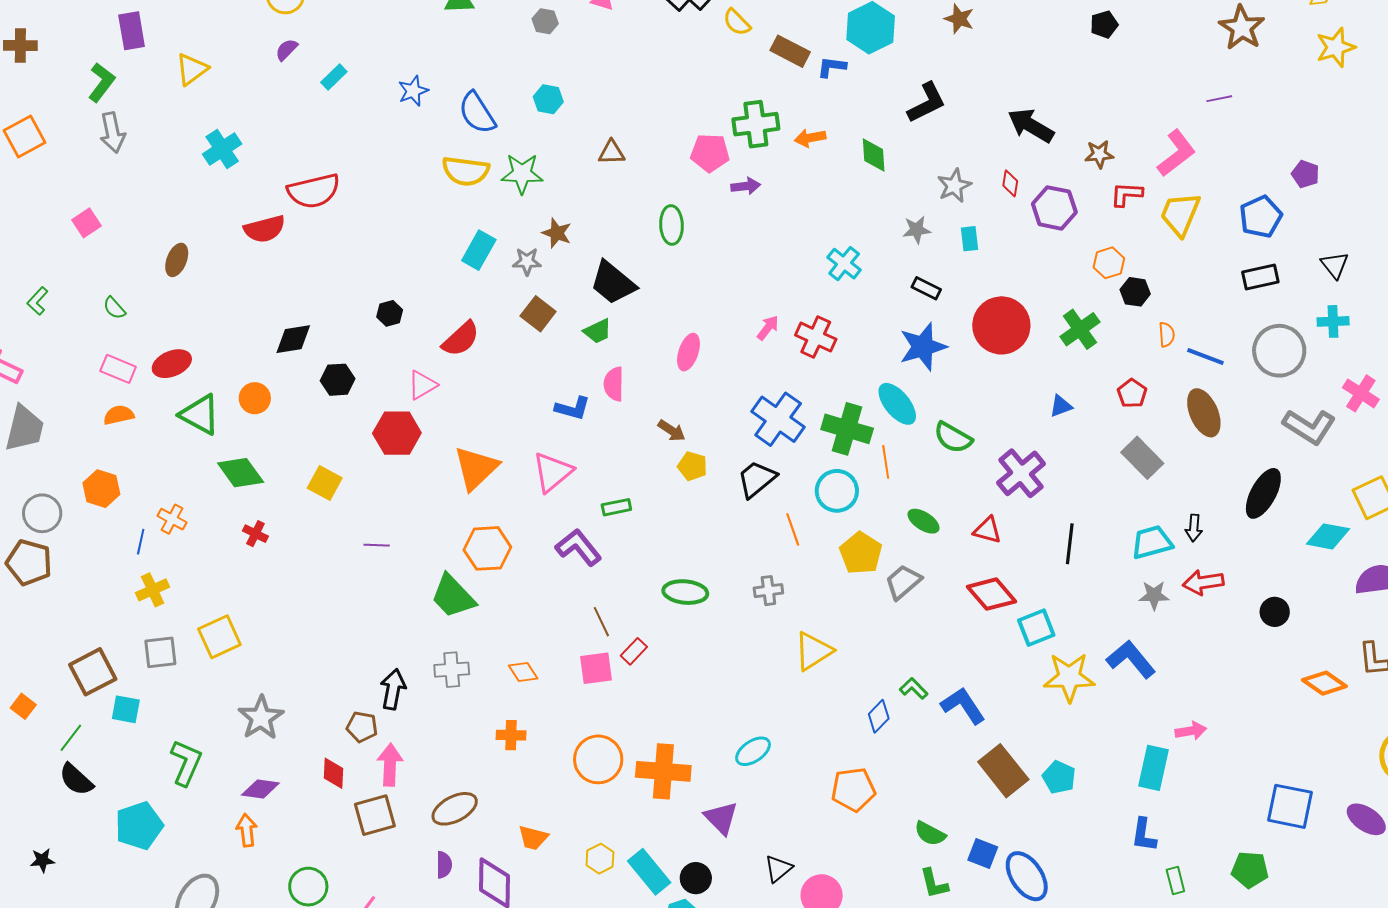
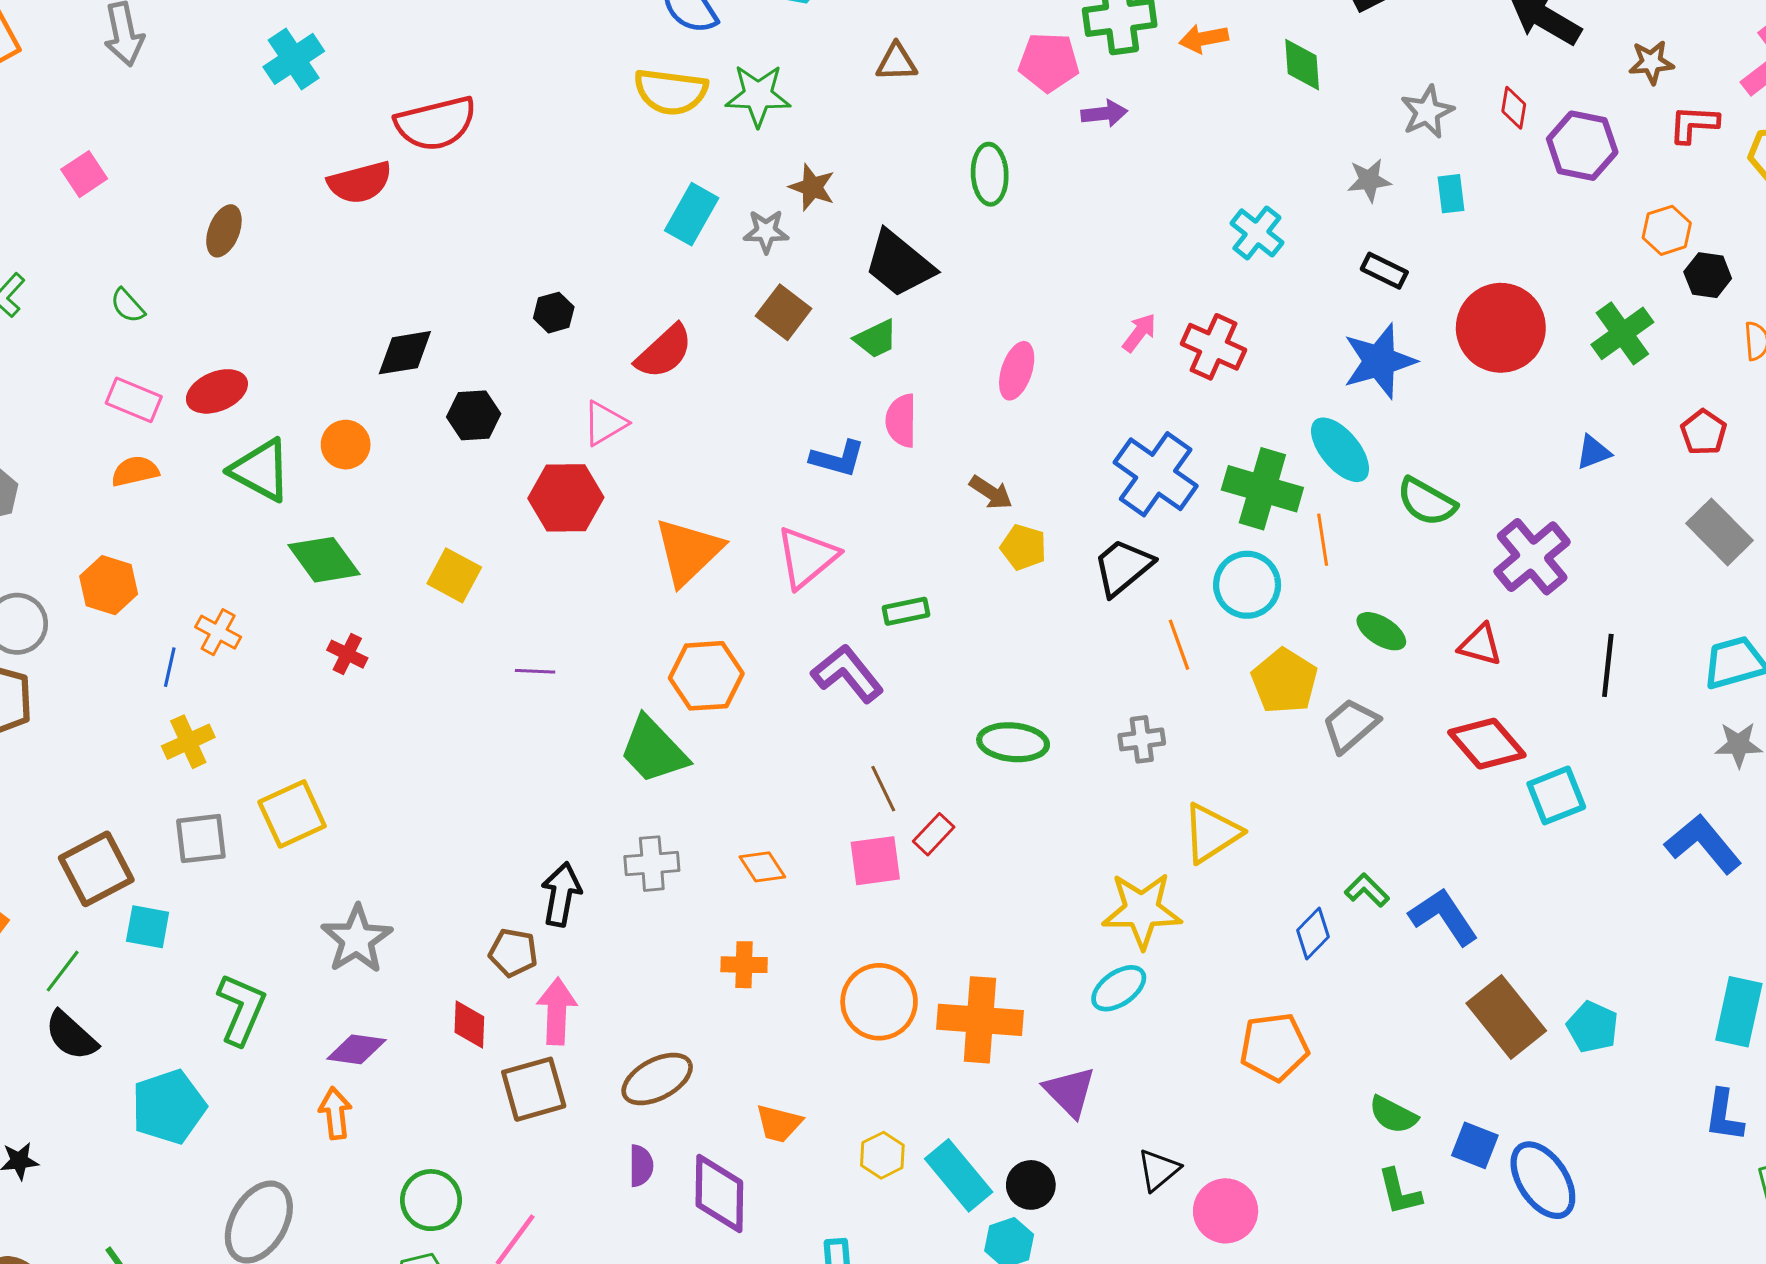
yellow star: (1069, 677) -> (1142, 910), moved

